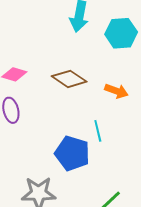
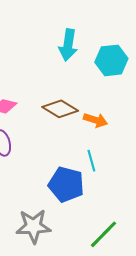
orange arrow: (116, 91) -> (96, 120), moved

